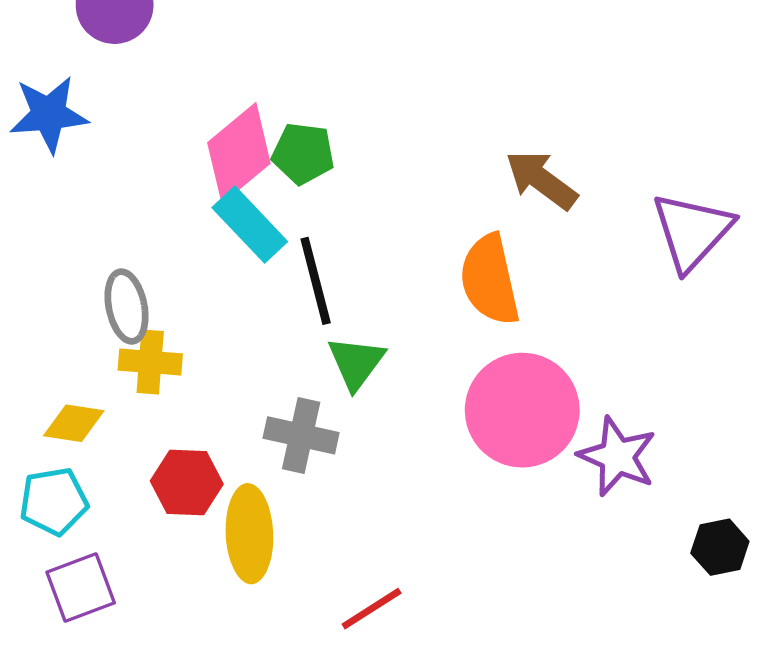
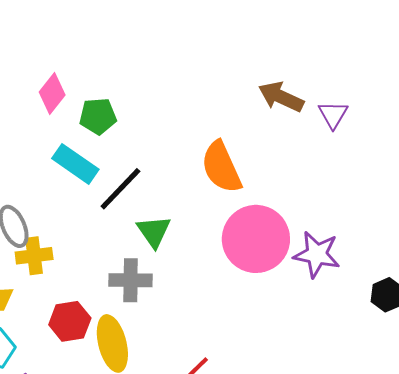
pink diamond: (239, 153) -> (52, 94), moved, size x0.7
brown arrow: (541, 180) -> (281, 97), moved
purple triangle: (692, 231) -> (333, 115), size x0.6
black line: (316, 281) -> (120, 189), turned 70

